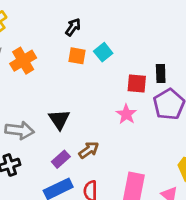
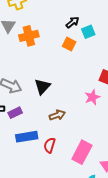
cyan square: (103, 52) -> (88, 32), moved
purple rectangle: (61, 159) -> (15, 113), moved

